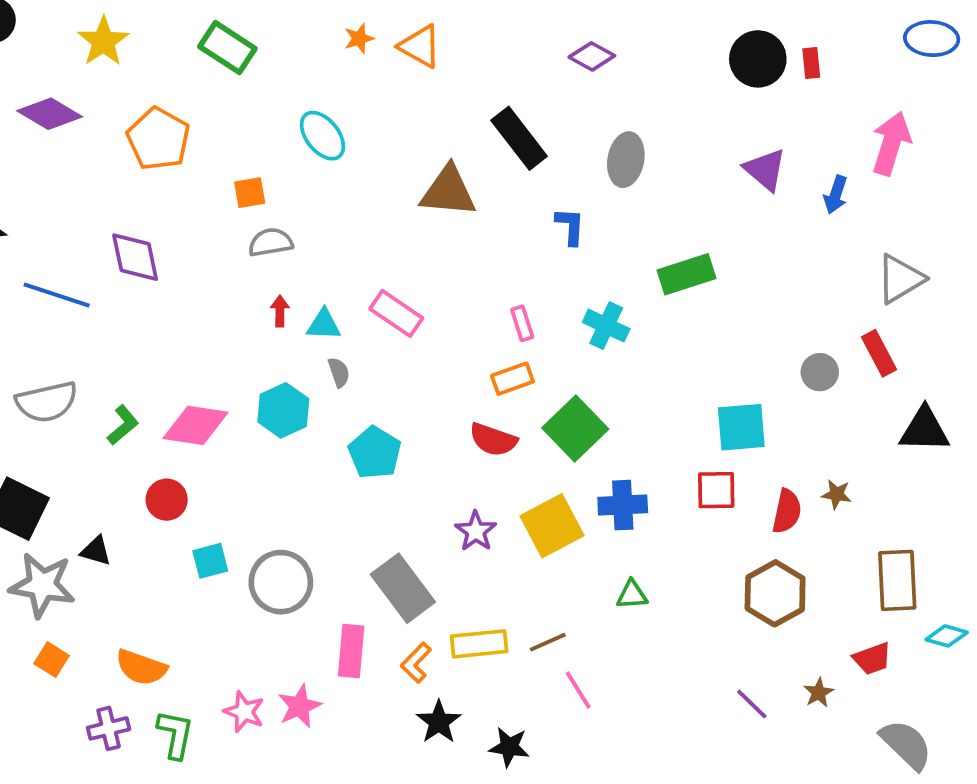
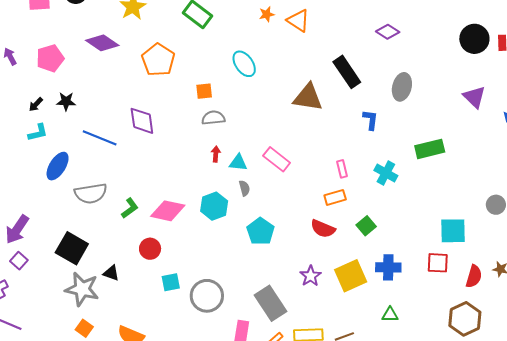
green square: (575, 429) -> (366, 226), size x0.6

